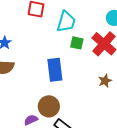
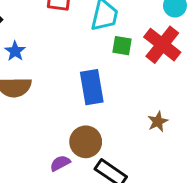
brown star: (105, 81) -> (158, 122), moved

